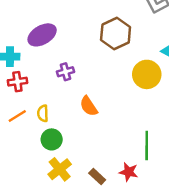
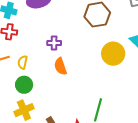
purple cross: (65, 72) -> (54, 43), moved

